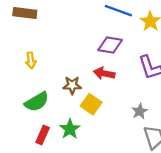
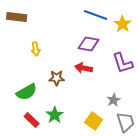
yellow arrow: (31, 60) -> (36, 49), moved
yellow square: (91, 104) -> (94, 121), moved
red rectangle: (43, 135) -> (32, 120), turned -70

